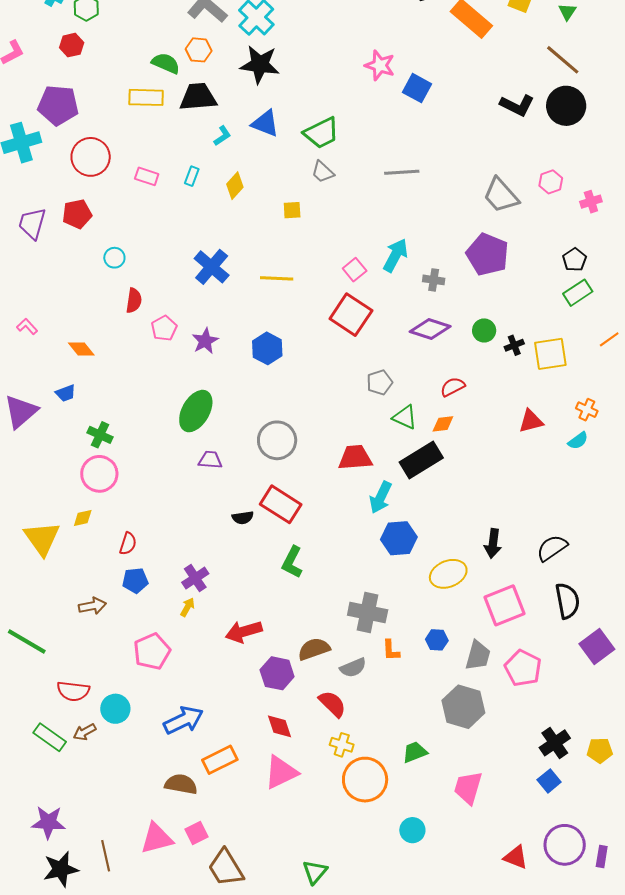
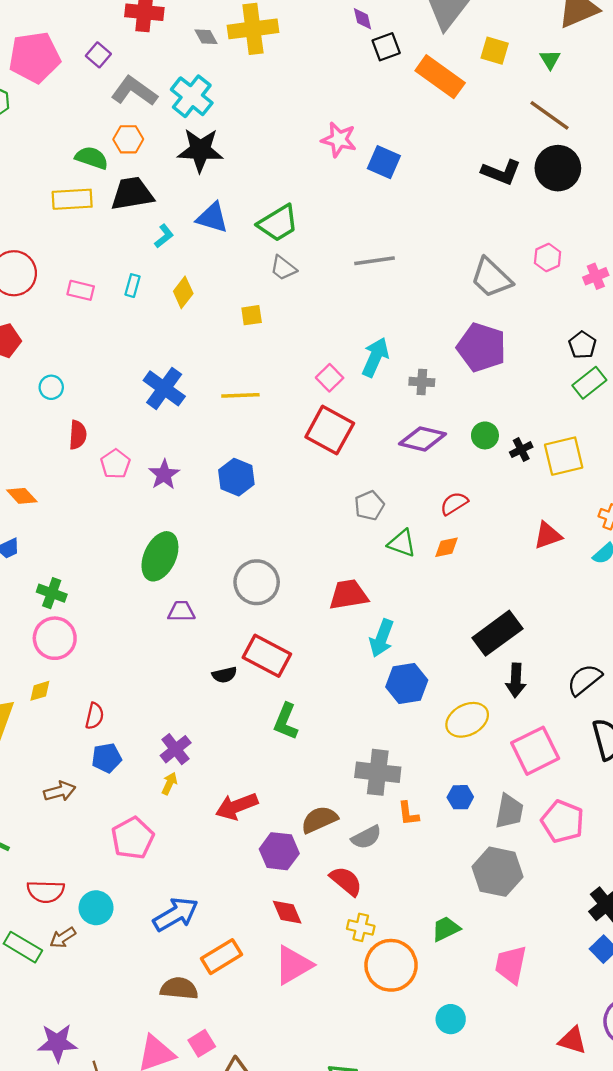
black rectangle: (421, 460) -> (497, 633), moved
purple star: (48, 822) -> (57, 1043), moved

